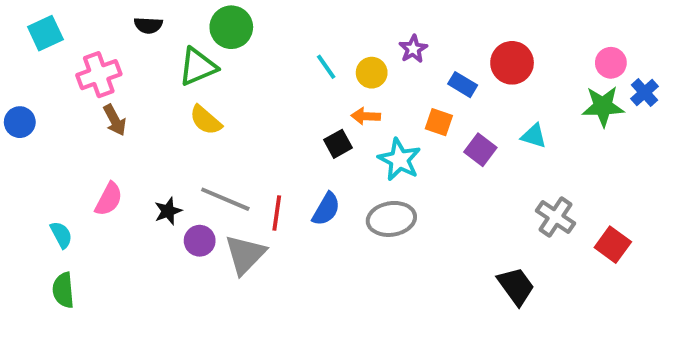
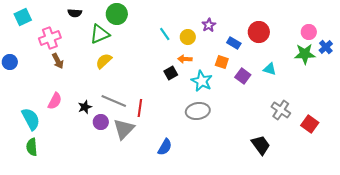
yellow semicircle: (206, 120) -> (104, 61), turned 96
blue semicircle: (326, 209) -> (165, 147), moved
cyan semicircle: (61, 235) -> (31, 119), size x1.6

